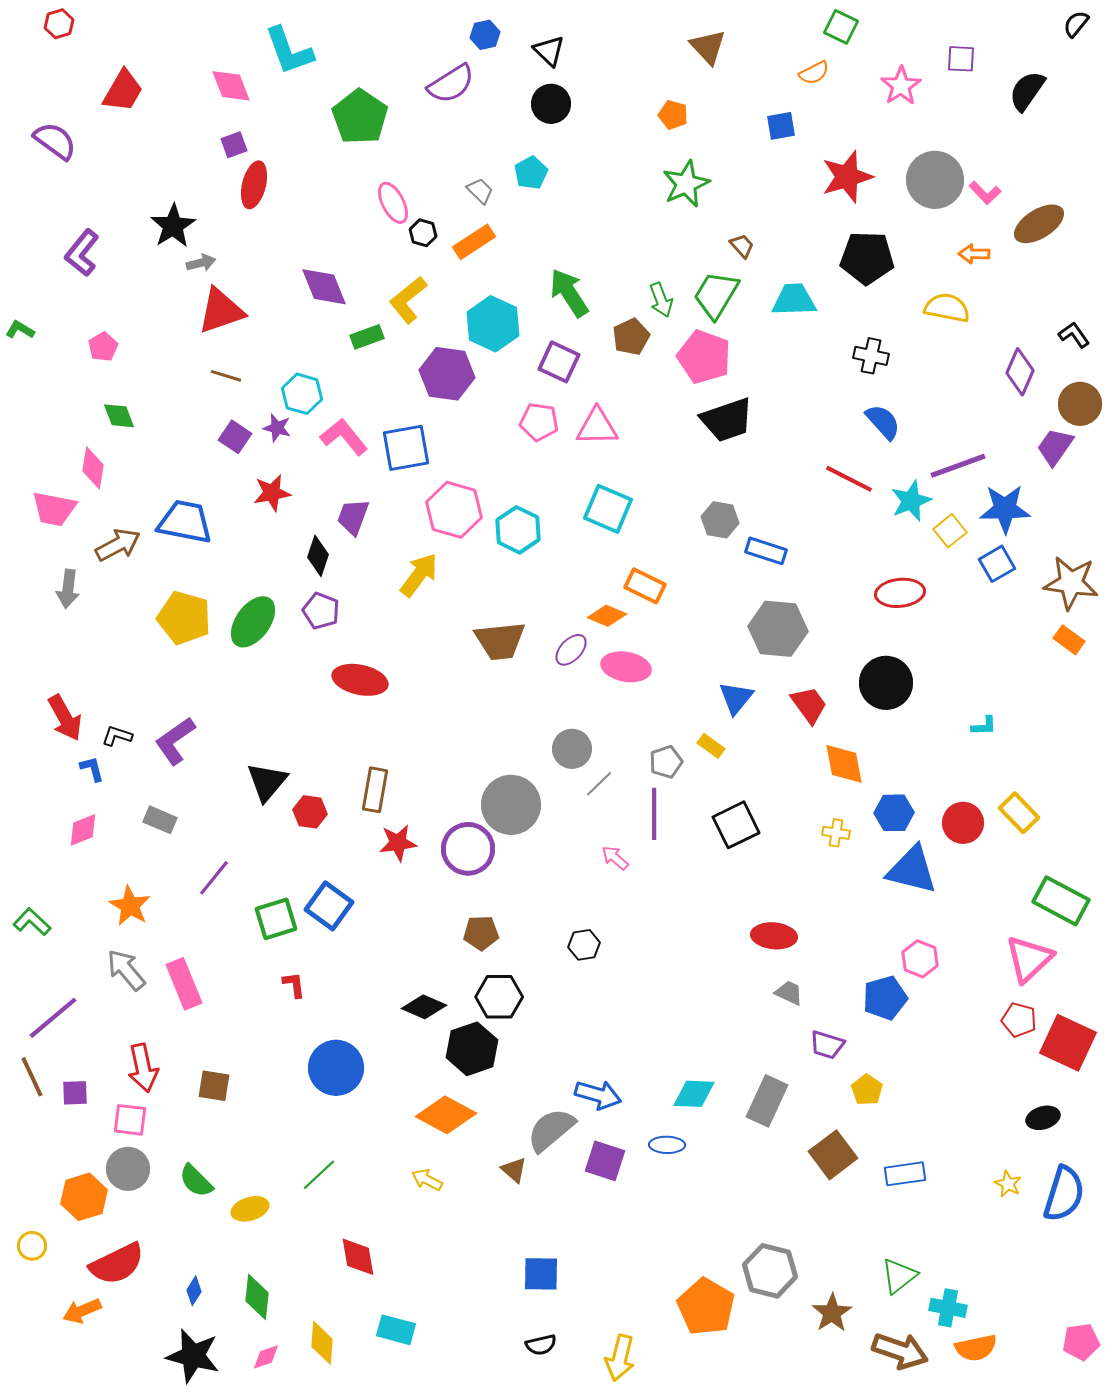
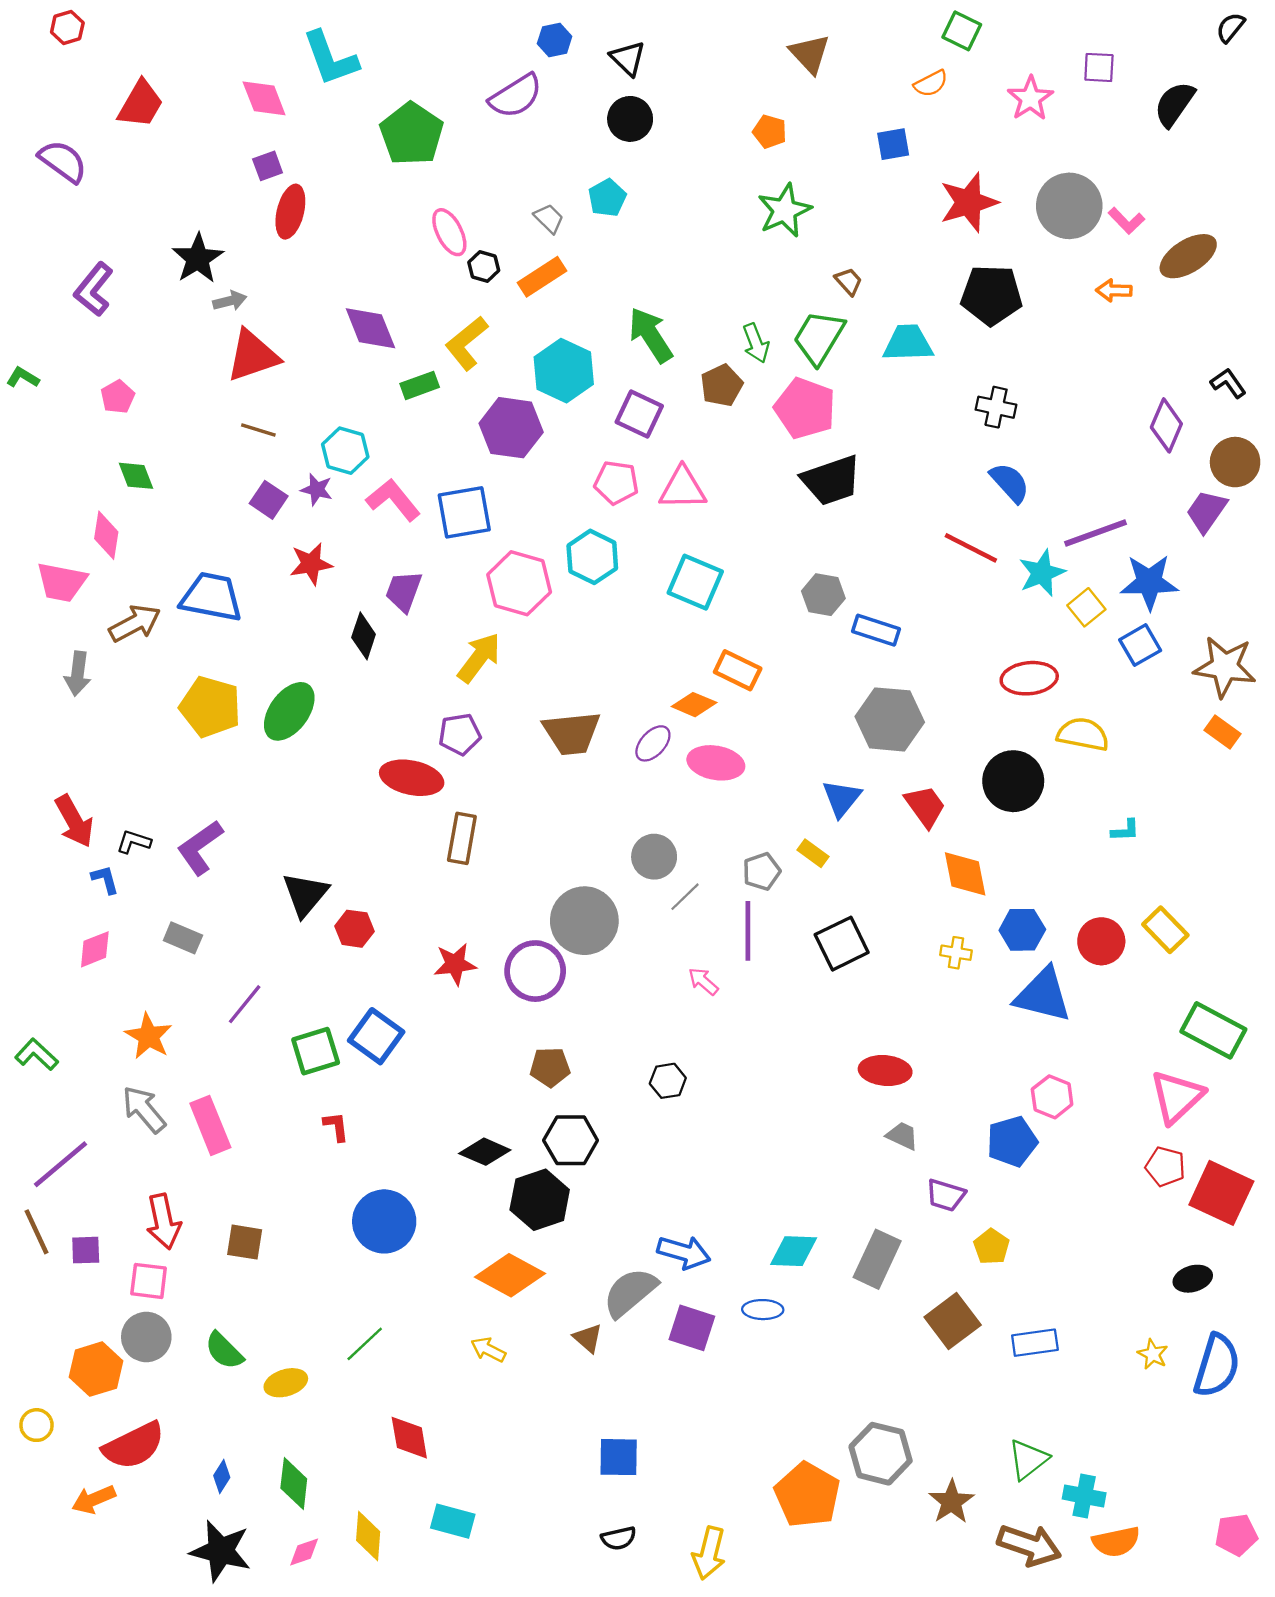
yellow semicircle: (947, 308) -> (1083, 734), moved
cyan hexagon: (518, 530) -> (592, 557), moved
purple pentagon: (321, 611) -> (460, 734), moved, turned -30
brown rectangle: (375, 790) -> (462, 838), moved

